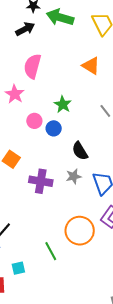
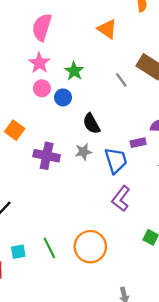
pink star: (15, 94) -> (39, 63), moved
orange circle: (80, 231) -> (90, 247), moved
green line: (51, 251) -> (49, 248), moved

